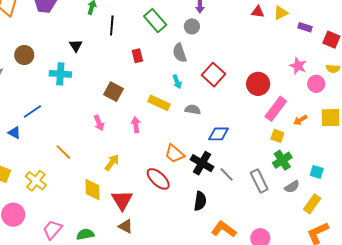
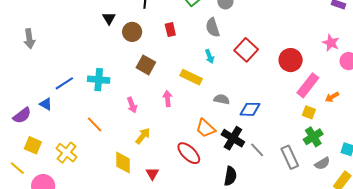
brown circle: (24, 55) -> (132, 32), moved
cyan cross: (60, 74) -> (99, 80), moved
gray semicircle: (193, 110) -> (222, 99), moved
pink arrow: (99, 123) -> (132, 105), moved
red triangle: (122, 200) -> (152, 174), size x0.6

